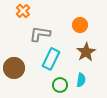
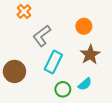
gray L-shape: (40, 34) -> (42, 36), turned -45
cyan semicircle: (81, 80) -> (85, 84), turned 40

